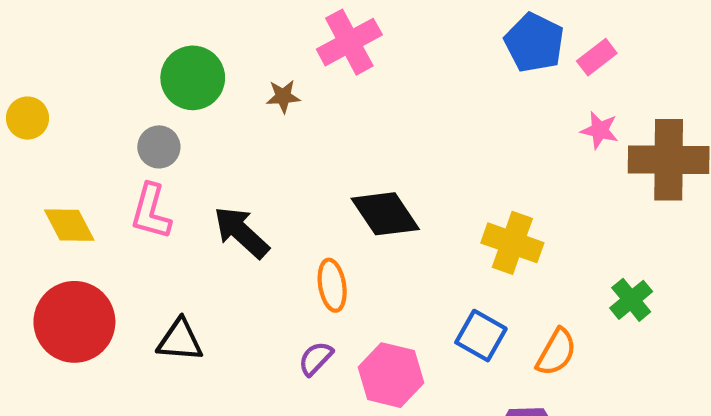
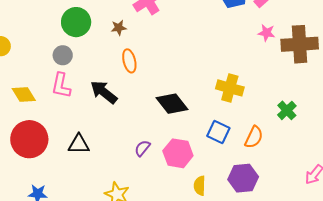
black diamond: (385, 214) -> (172, 104), moved
orange ellipse: (332, 285) -> (129, 61), moved

